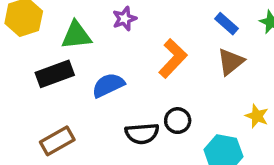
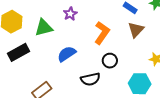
black rectangle: (55, 74) -> (19, 52), moved
black circle: (178, 121) -> (110, 61), moved

